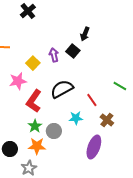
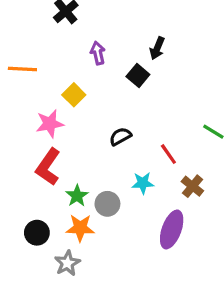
purple arrow: (54, 55) -> (98, 53), moved
black semicircle: (62, 89) -> (120, 136), size x0.6
red L-shape: (34, 101) -> (48, 167), moved

